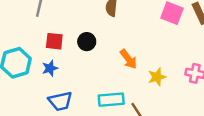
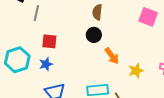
black circle: (87, 42) -> (94, 35), moved

